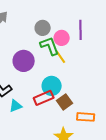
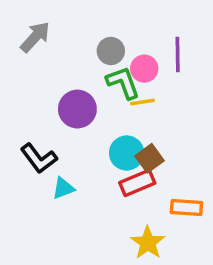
yellow line: (61, 57) -> (142, 102), turned -64
red rectangle: (44, 98) -> (137, 183), moved
brown square: (65, 102) -> (150, 158), moved

